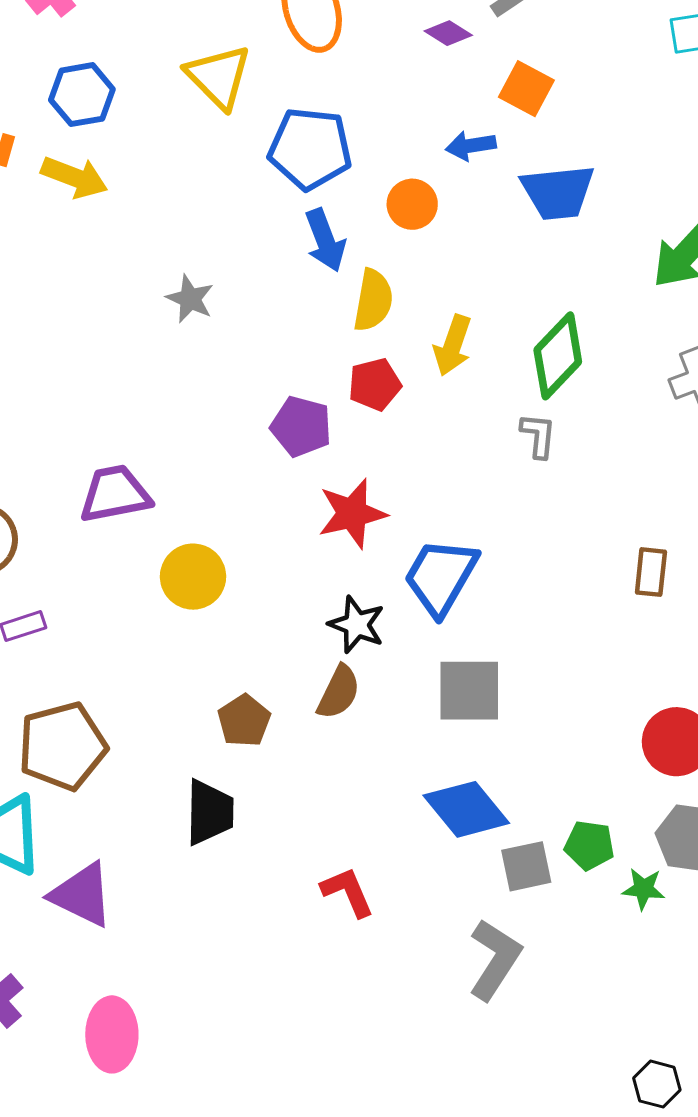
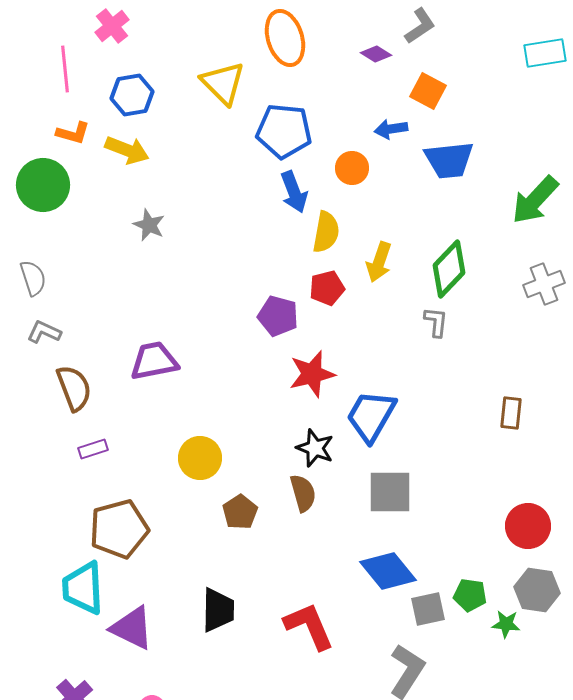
gray star: (190, 299) -> (149, 225), moved
yellow circle: (193, 577) -> (200, 458), moved
brown semicircle: (339, 692) -> (303, 493), turned -42
black trapezoid: (210, 812) -> (218, 610), moved
red L-shape: (348, 892) -> (309, 626), size x1.4

